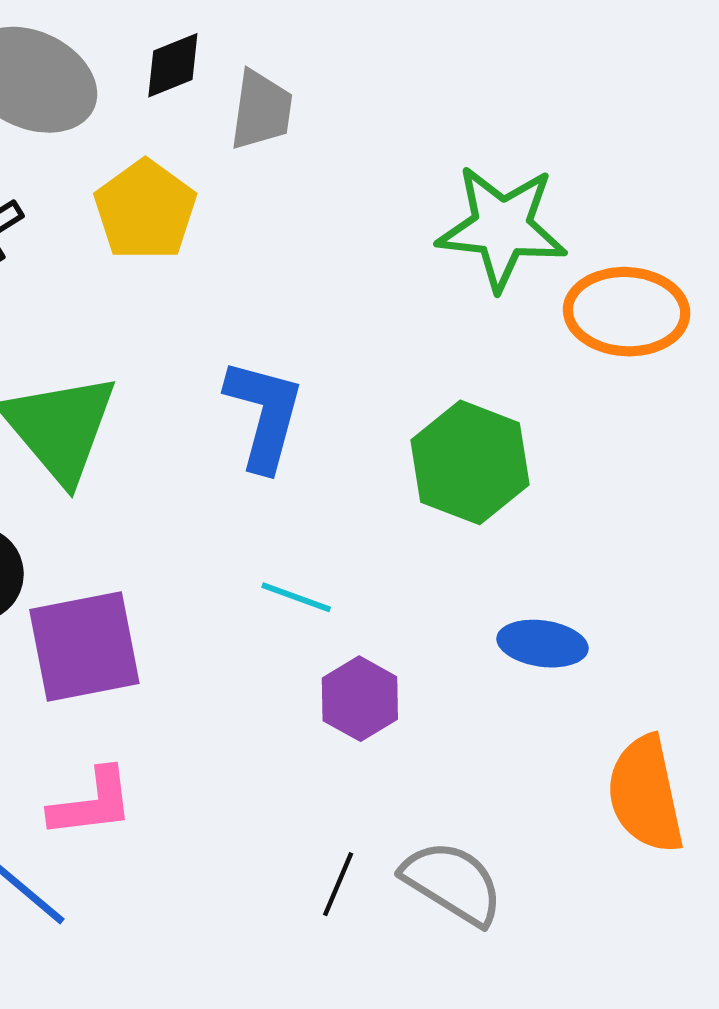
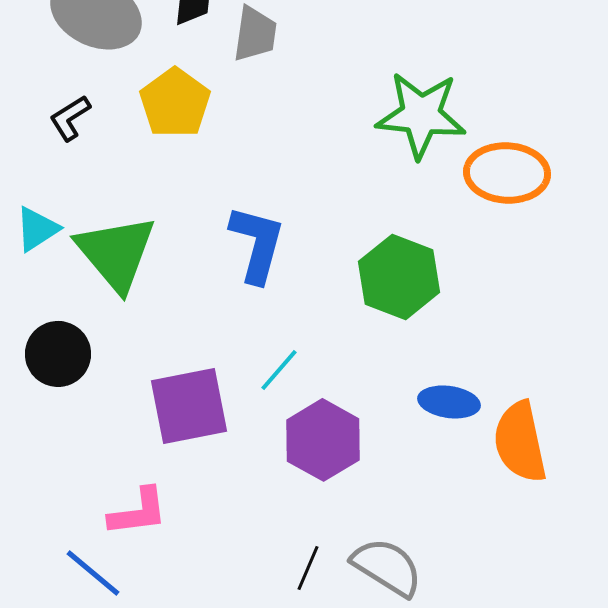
cyan line: (296, 597) -> (279, 370), turned -69
purple square: (84, 646) -> (189, 406), moved
purple hexagon: (360, 699) -> (323, 440), size x1.4
orange semicircle: (645, 794) -> (520, 442), moved

